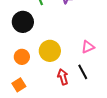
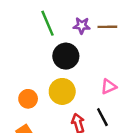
black circle: (23, 22) -> (66, 56), moved

